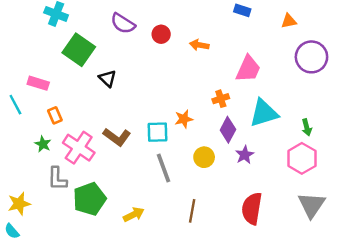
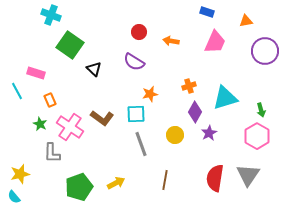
purple semicircle: (123, 23) -> (134, 62), moved
pink trapezoid: (248, 69) -> (215, 42), moved
orange star: (184, 119) -> (150, 94), moved
green pentagon: (89, 199) -> (79, 187), moved
gray triangle: (311, 205) -> (248, 175), moved

